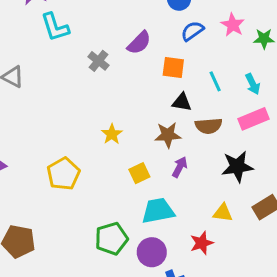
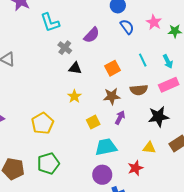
cyan L-shape: (55, 27) -> (50, 22), moved
blue semicircle: (192, 31) -> (127, 27), turned 91
orange square: (173, 68) -> (112, 68), moved, turned -35
black triangle: (182, 102) -> (75, 68), moved
green pentagon: (111, 239) -> (48, 163), moved

